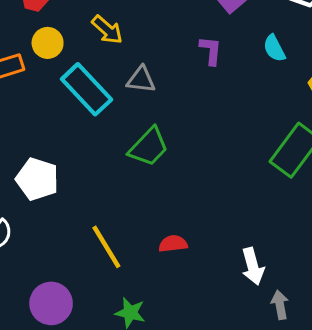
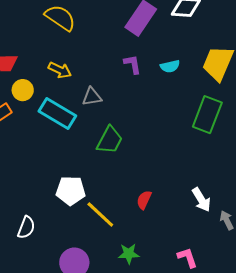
cyan semicircle: (274, 48) -> (170, 66), moved, turned -60
white pentagon: (37, 179) -> (71, 191), moved
red semicircle: (173, 244) -> (144, 200), turned -42

